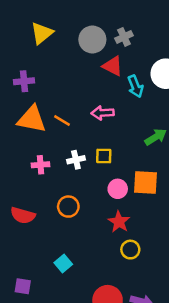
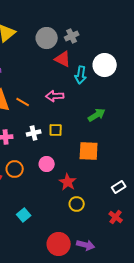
cyan arrow: (135, 86) -> (81, 75), turned 30
pink circle: (118, 189) -> (47, 164), moved
orange circle: (68, 207) -> (15, 169), moved

